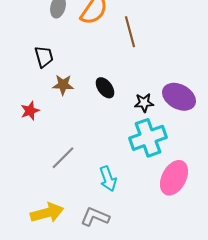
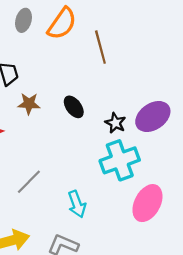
purple ellipse: (179, 97) -> (153, 117), turned -64
black star: (144, 103) -> (115, 123), turned 30

